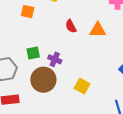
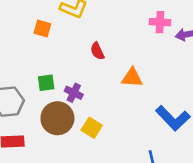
orange triangle: (98, 30) -> (132, 78), moved
yellow square: (82, 86) -> (92, 128), moved

